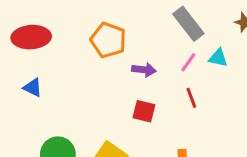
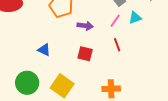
cyan triangle: (218, 58) -> (135, 18), turned -32
blue triangle: (33, 88) -> (44, 50), moved

